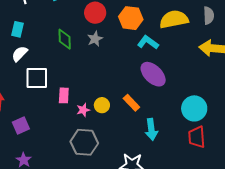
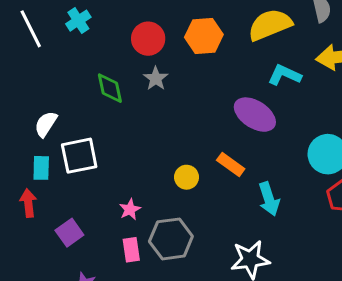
cyan rectangle: (18, 29) -> (41, 168), moved
cyan L-shape: (148, 42) -> (285, 75), moved
pink rectangle: (64, 95) -> (131, 250), moved
pink star: (83, 110) -> (130, 209), moved

